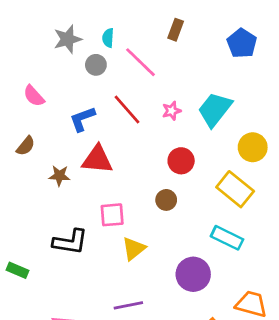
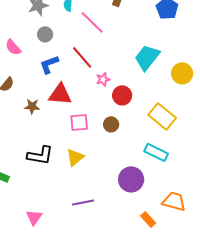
gray circle: (96, 65) -> (45, 34), moved
pink star: (172, 111) -> (103, 79), moved
yellow circle: (253, 147) -> (182, 73), moved
pink square: (112, 215) -> (79, 122), moved
yellow triangle: (134, 249) -> (75, 157), moved

